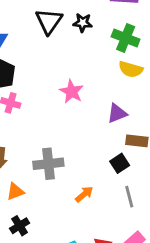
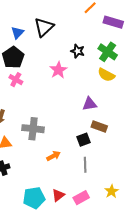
black triangle: (49, 21) -> (44, 27), moved
black star: (83, 23) -> (78, 51), moved
pink star: (72, 92) -> (58, 70), moved

